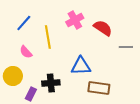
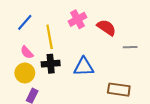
yellow circle: (13, 76) -> (25, 73), moved
black cross: (51, 83) -> (51, 64), moved
brown rectangle: (99, 88) -> (119, 90), moved

